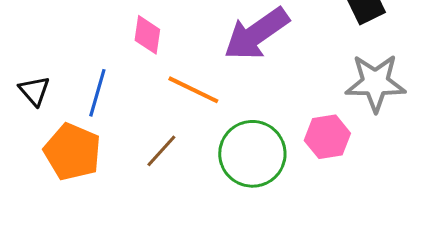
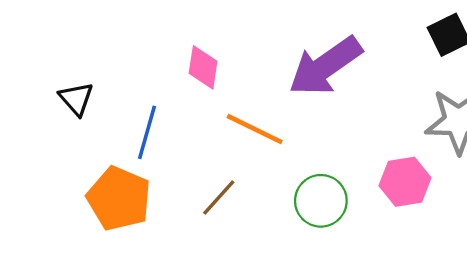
black triangle: (34, 91) -> (76, 99), moved
green circle: (252, 154) -> (321, 201), size x0.7

